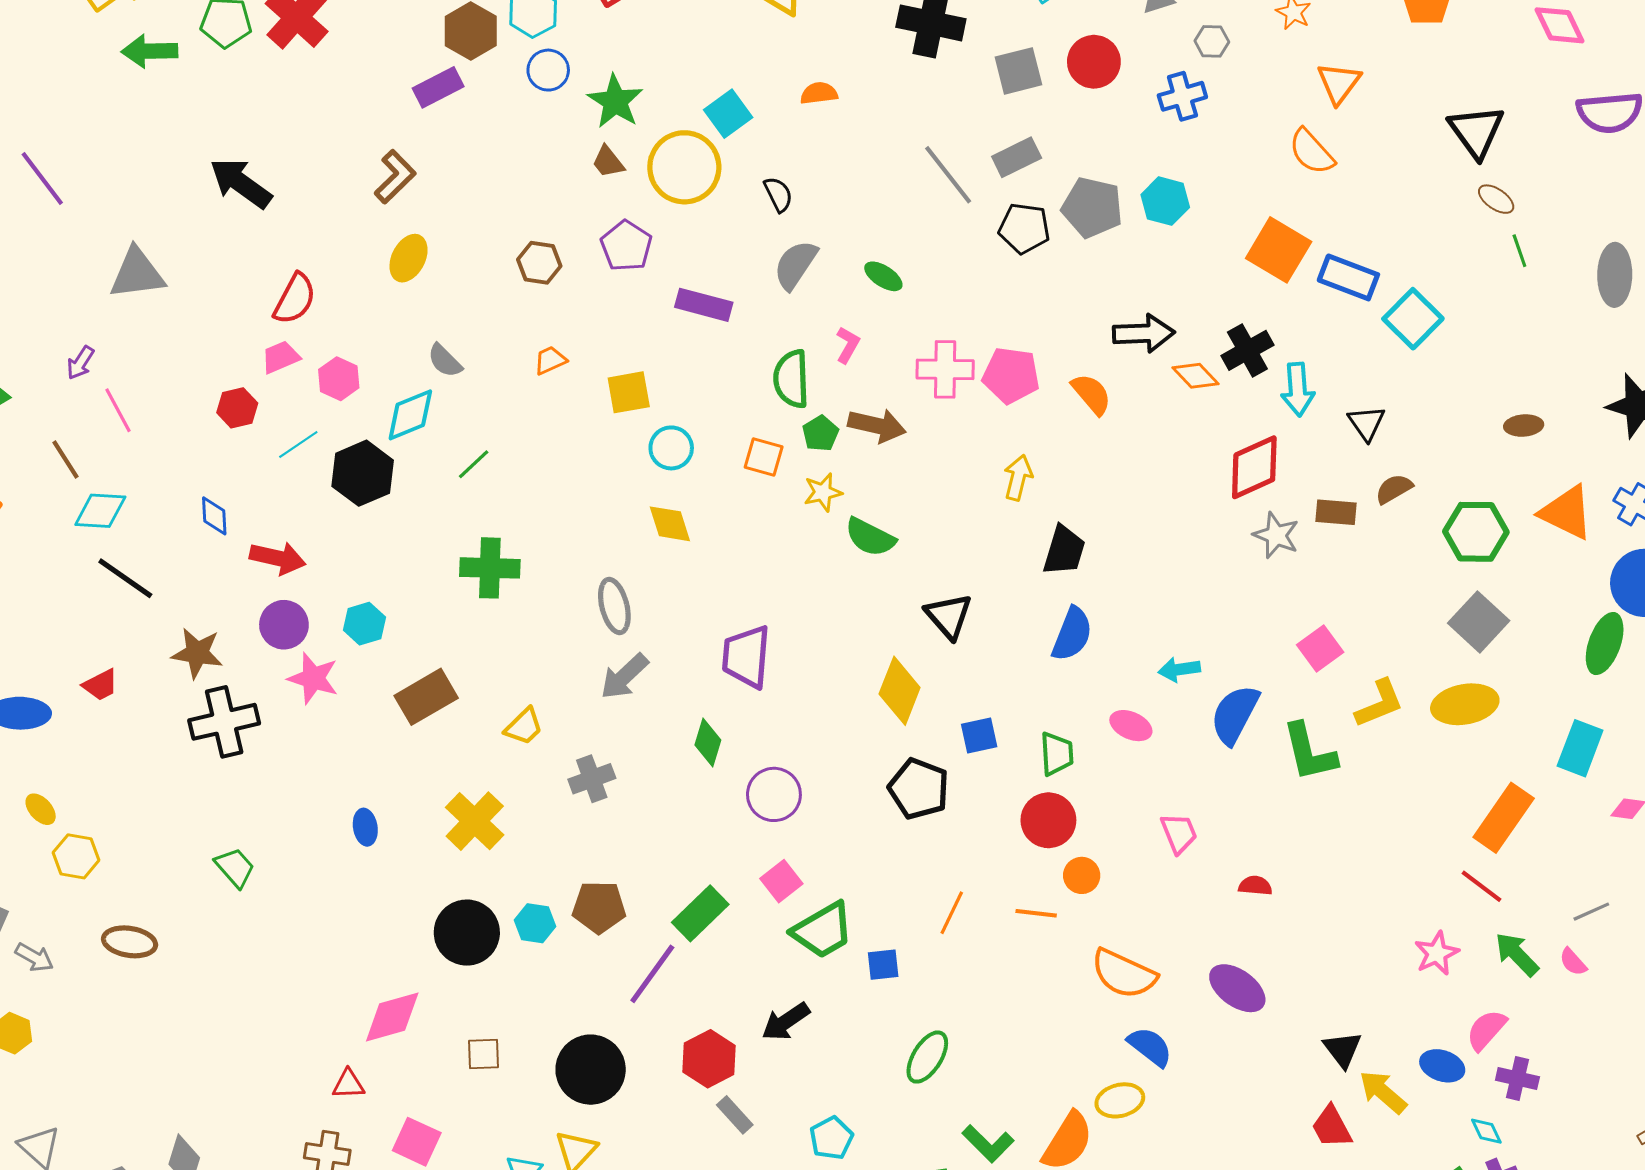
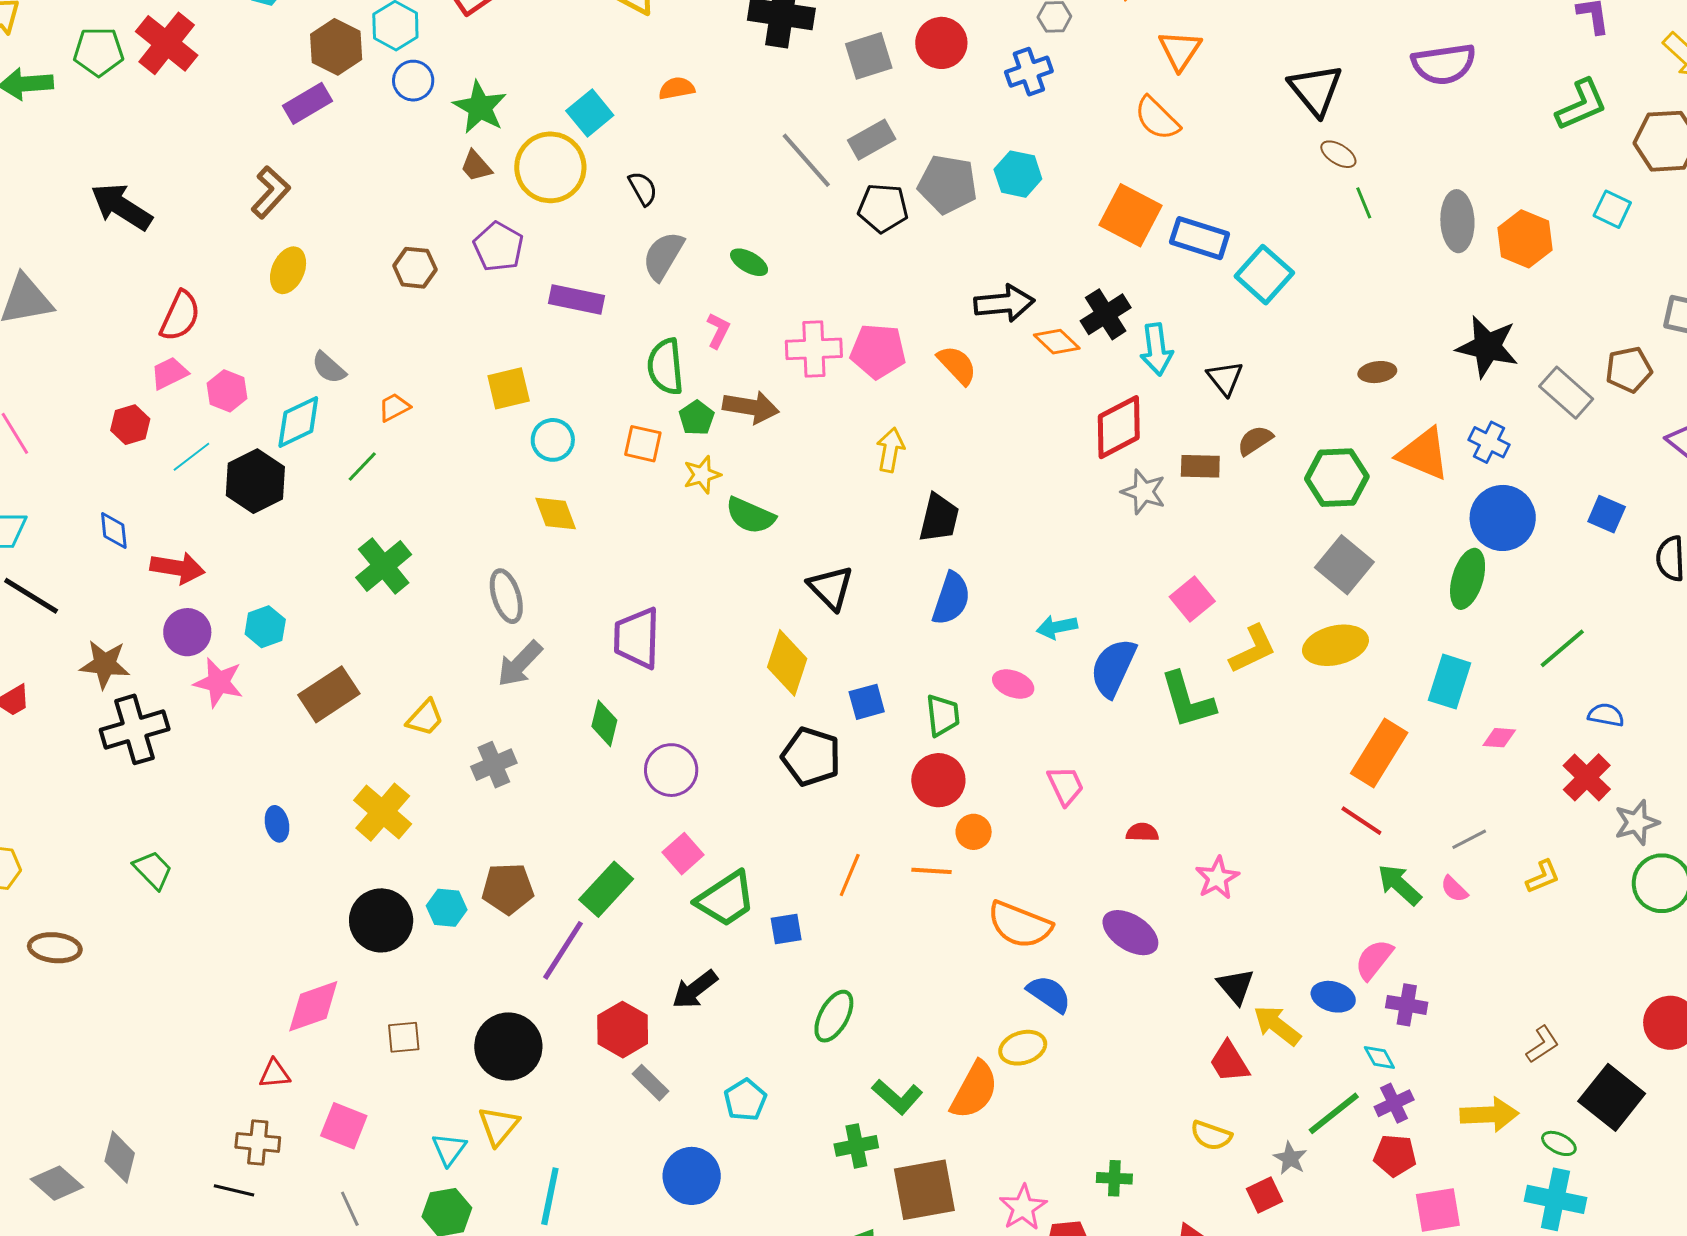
orange trapezoid: (550, 360) -> (394, 407), moved
green cross: (490, 568) -> (384, 566), turned -38
pink star: (1437, 953) -> (1217, 878), moved

